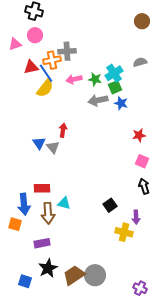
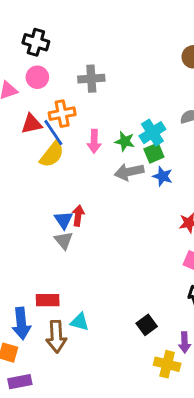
gray cross: (67, 51) -> (91, 79), moved
pink arrow: (74, 79) -> (94, 141), turned -77
blue triangle: (39, 143) -> (64, 220), moved
purple rectangle: (42, 243) -> (20, 382), moved

